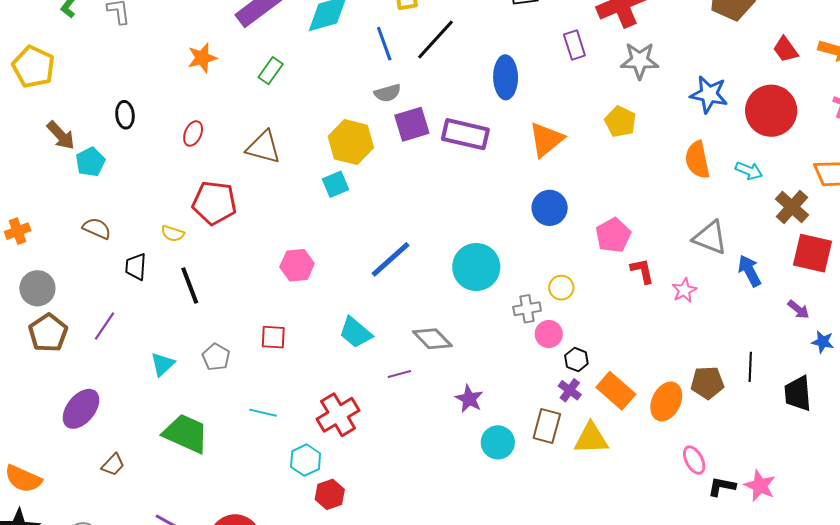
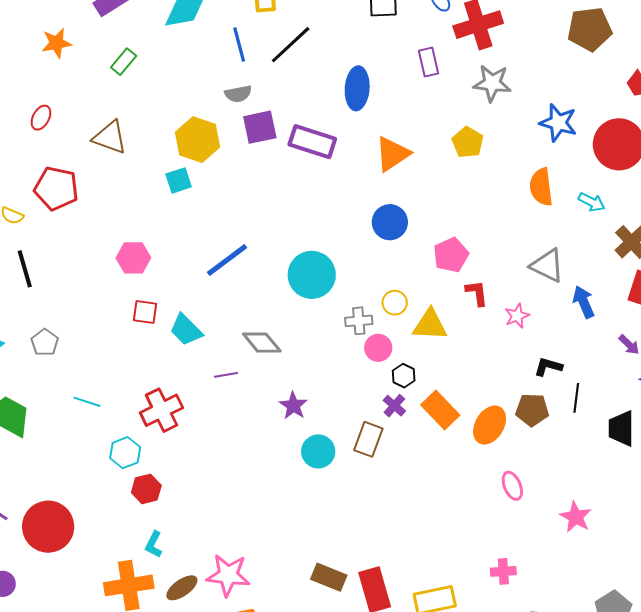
red square: (273, 337) -> (145, 312), moved
yellow triangle: (591, 438) -> (430, 325), moved
black L-shape: (722, 487) -> (548, 367), moved

